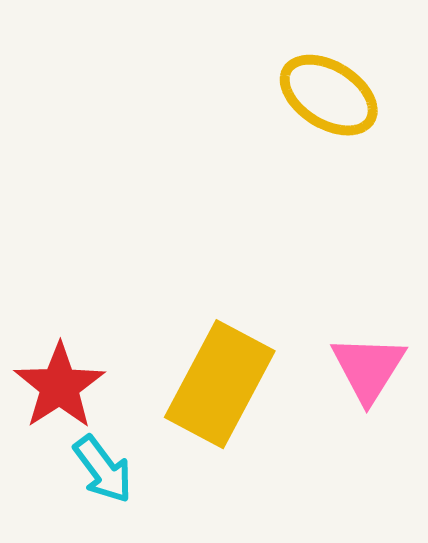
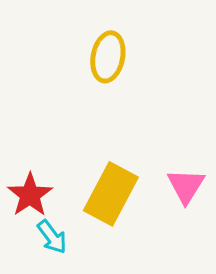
yellow ellipse: (329, 95) -> (108, 57), moved, turned 69

